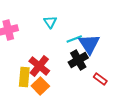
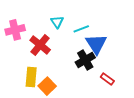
cyan line: (74, 39) -> (81, 29), moved
red cross: (39, 66) -> (40, 45), moved

